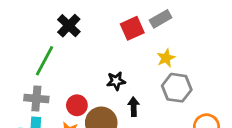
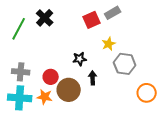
yellow star: (166, 58) -> (109, 44), moved
green line: (45, 61) -> (19, 29), moved

